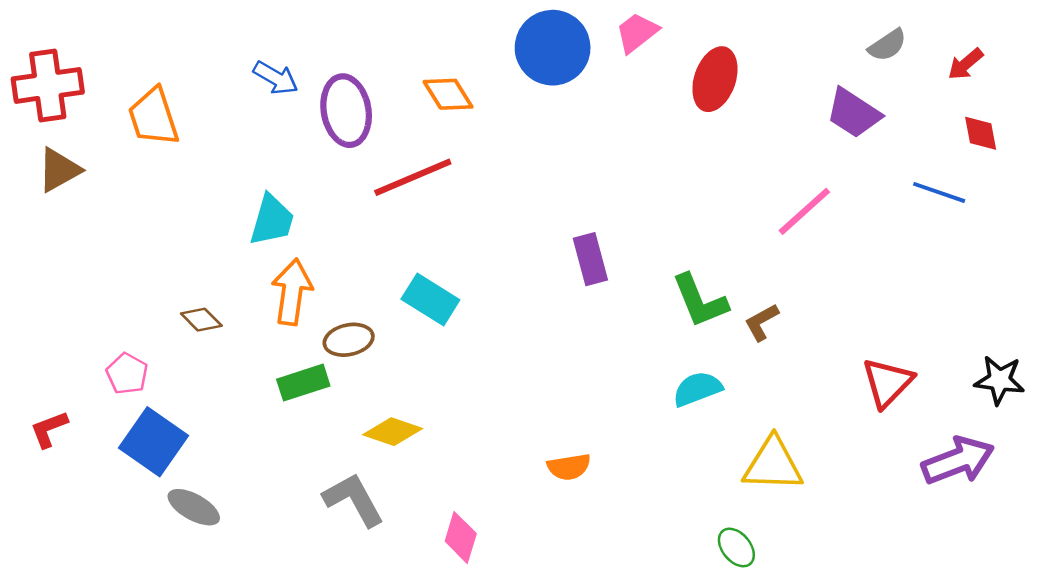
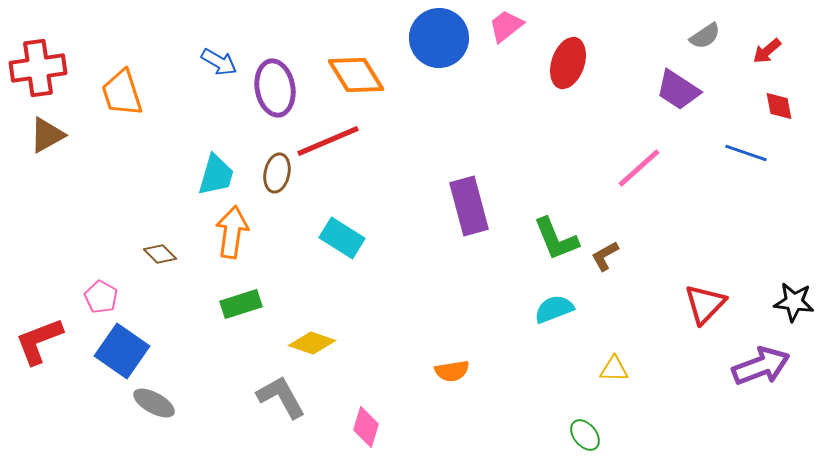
orange diamond: (448, 94) -> (356, 75), size x1.4
purple rectangle: (590, 259) -> (469, 206), size x1.4
brown ellipse: (349, 340) -> (277, 173), moved, turned -66
red L-shape: (49, 429) -> (39, 341), size x1.6
yellow triangle: (773, 464) -> (614, 369), size x0.6

